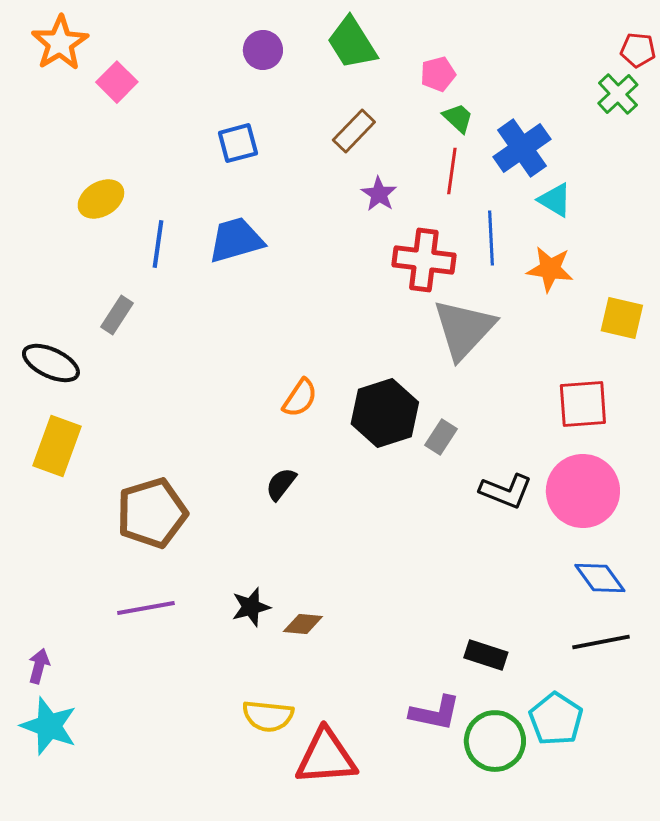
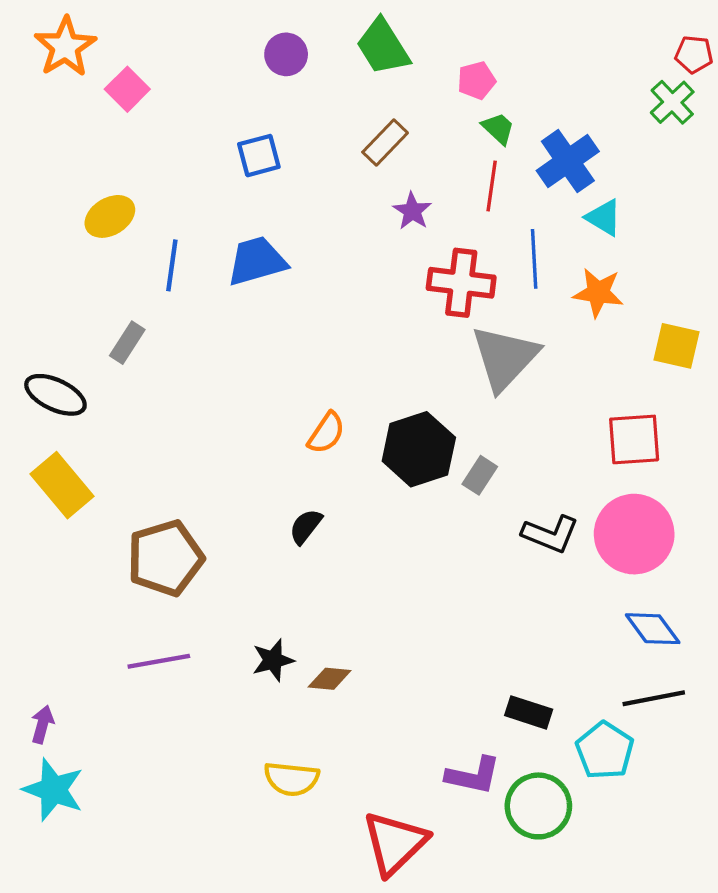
yellow rectangle: (57, 446) -> (62, 485), turned -60
cyan pentagon: (556, 719) -> (605, 751), moved
red triangle: (326, 757) -> (395, 843), moved, turned -40

